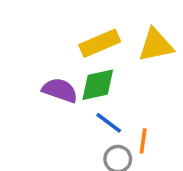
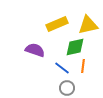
green diamond: (98, 85) -> (75, 47), moved
orange line: (143, 141) -> (83, 66), moved

